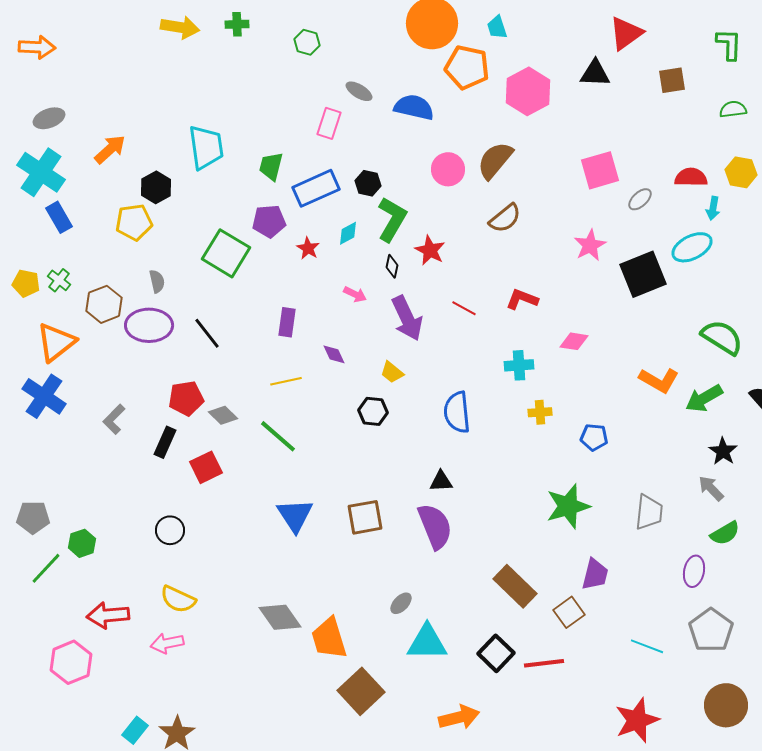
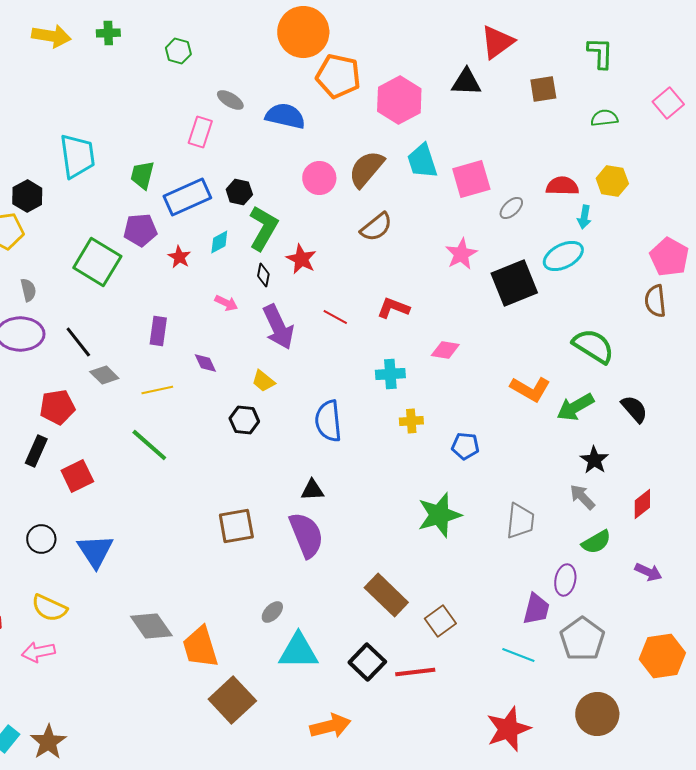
cyan trapezoid: (497, 27) -> (422, 161), moved, size x1.5
gray diamond: (223, 415) -> (104, 375), moved
blue triangle: (295, 515) -> (95, 551), moved
purple trapezoid: (595, 574) -> (536, 609), moved

